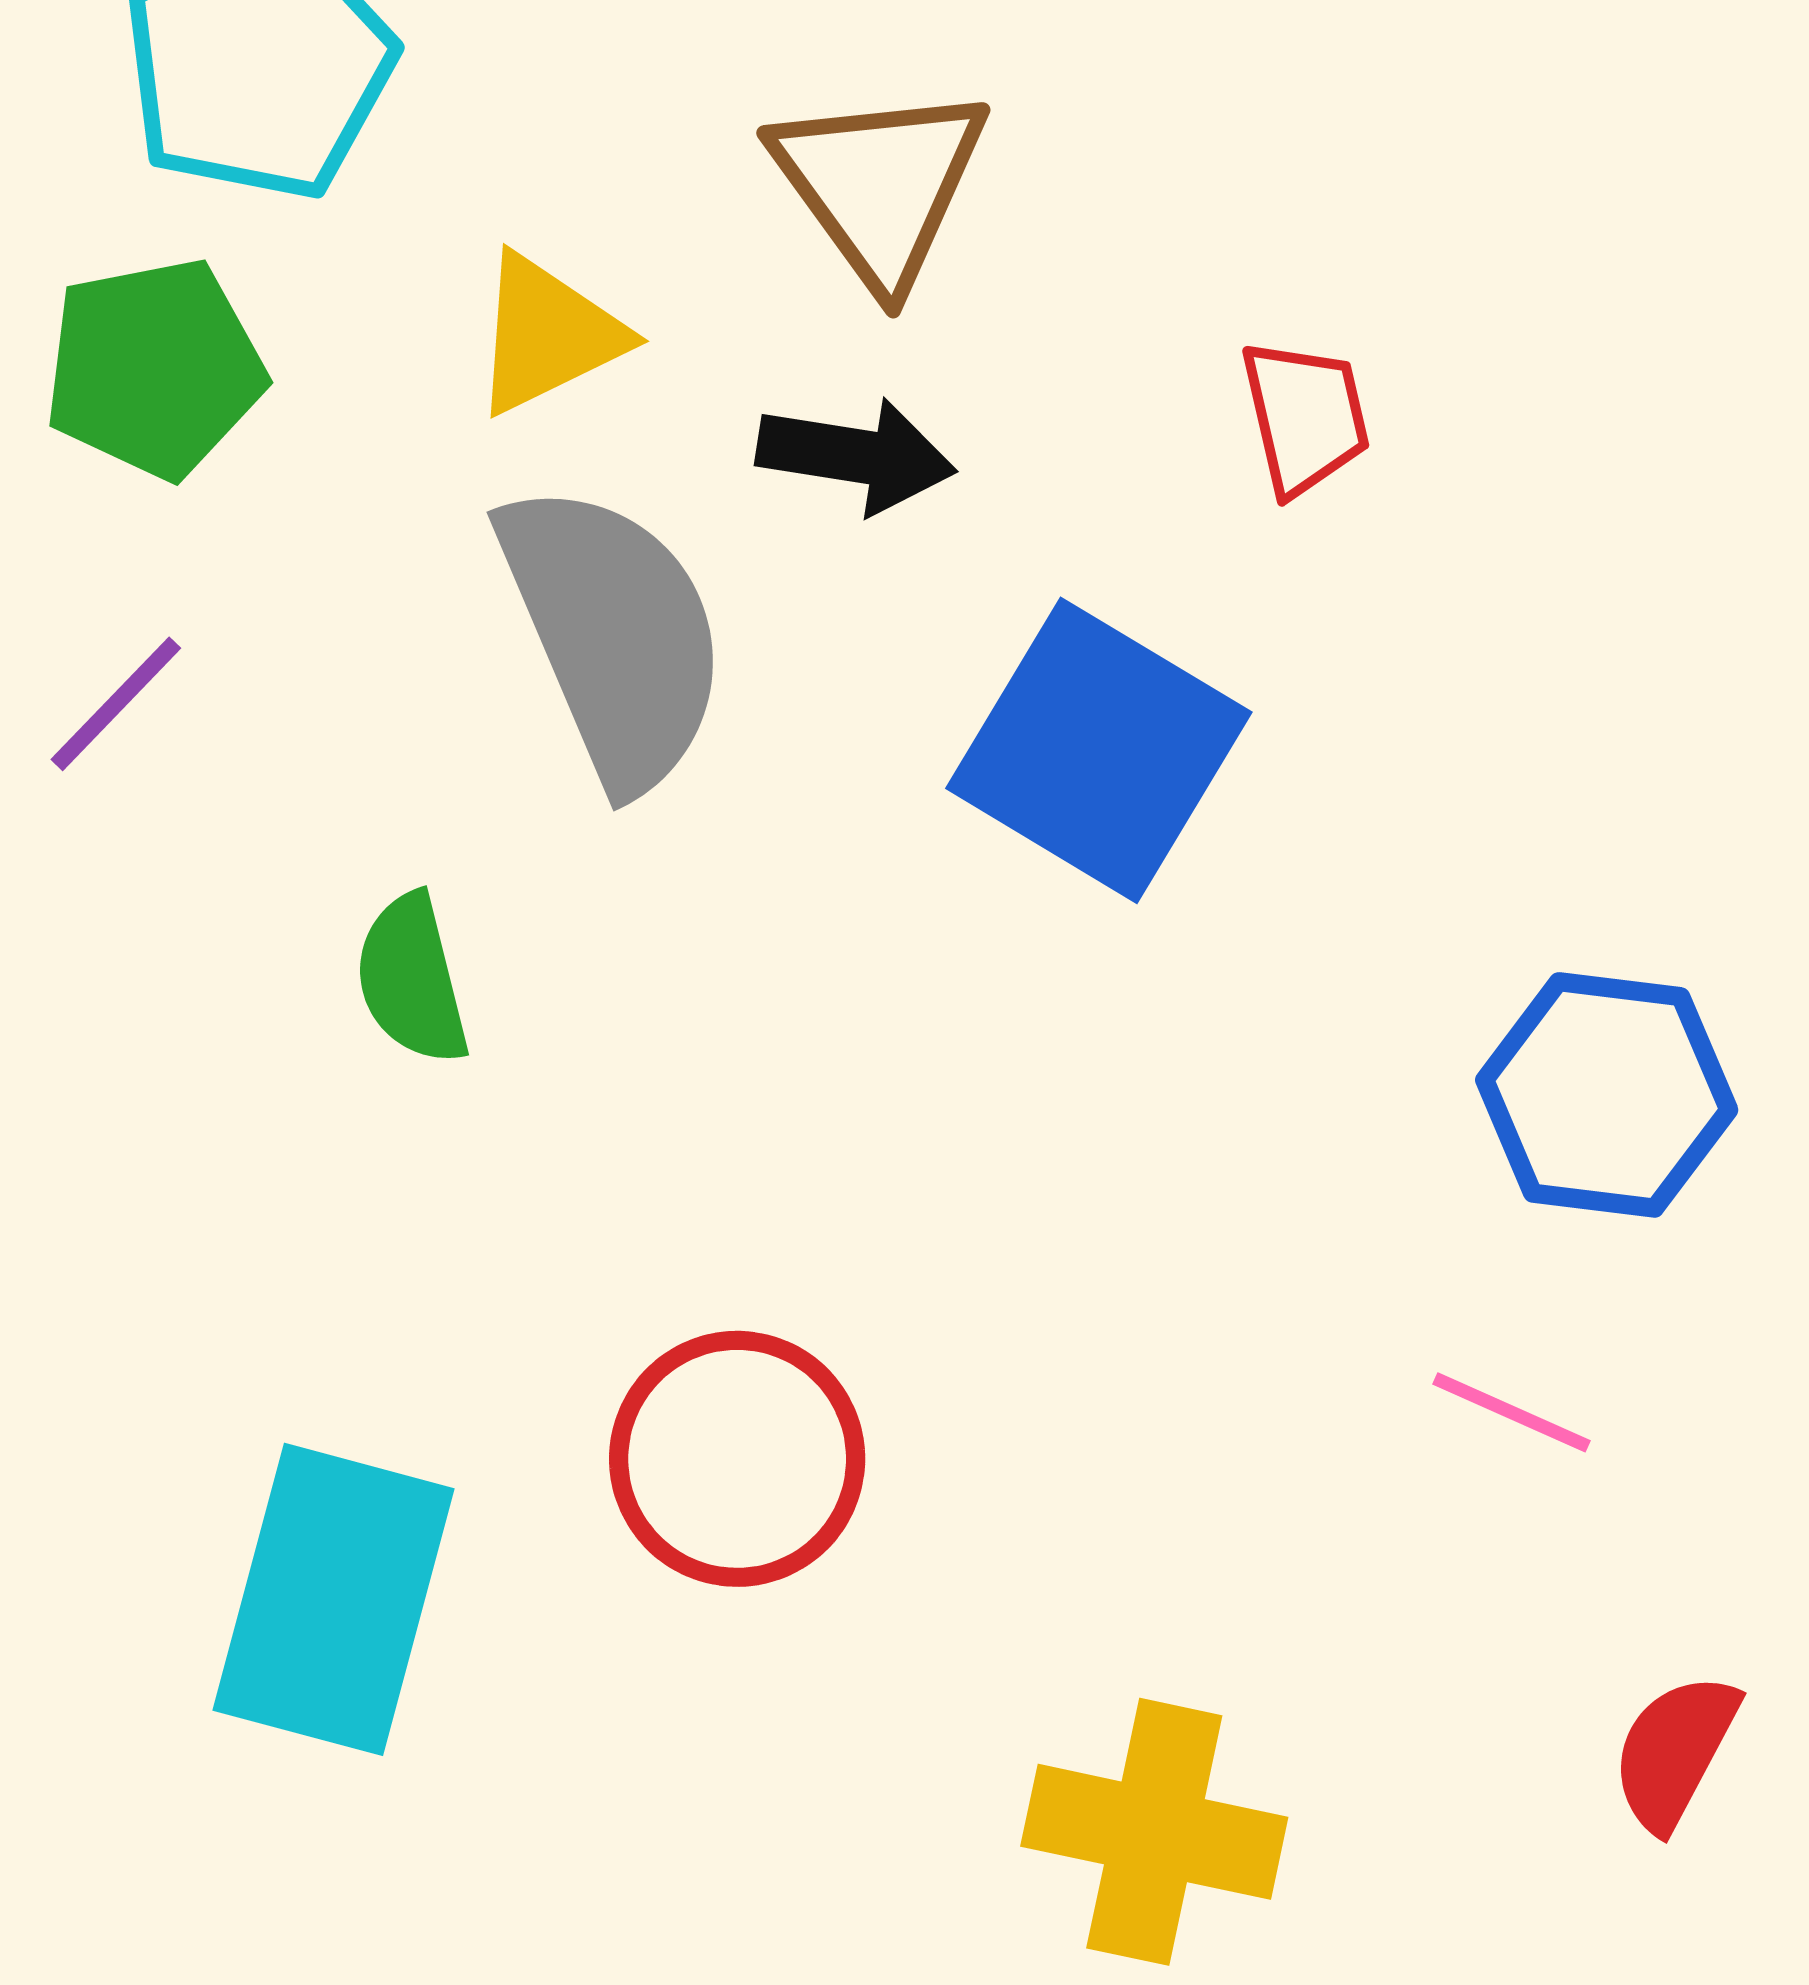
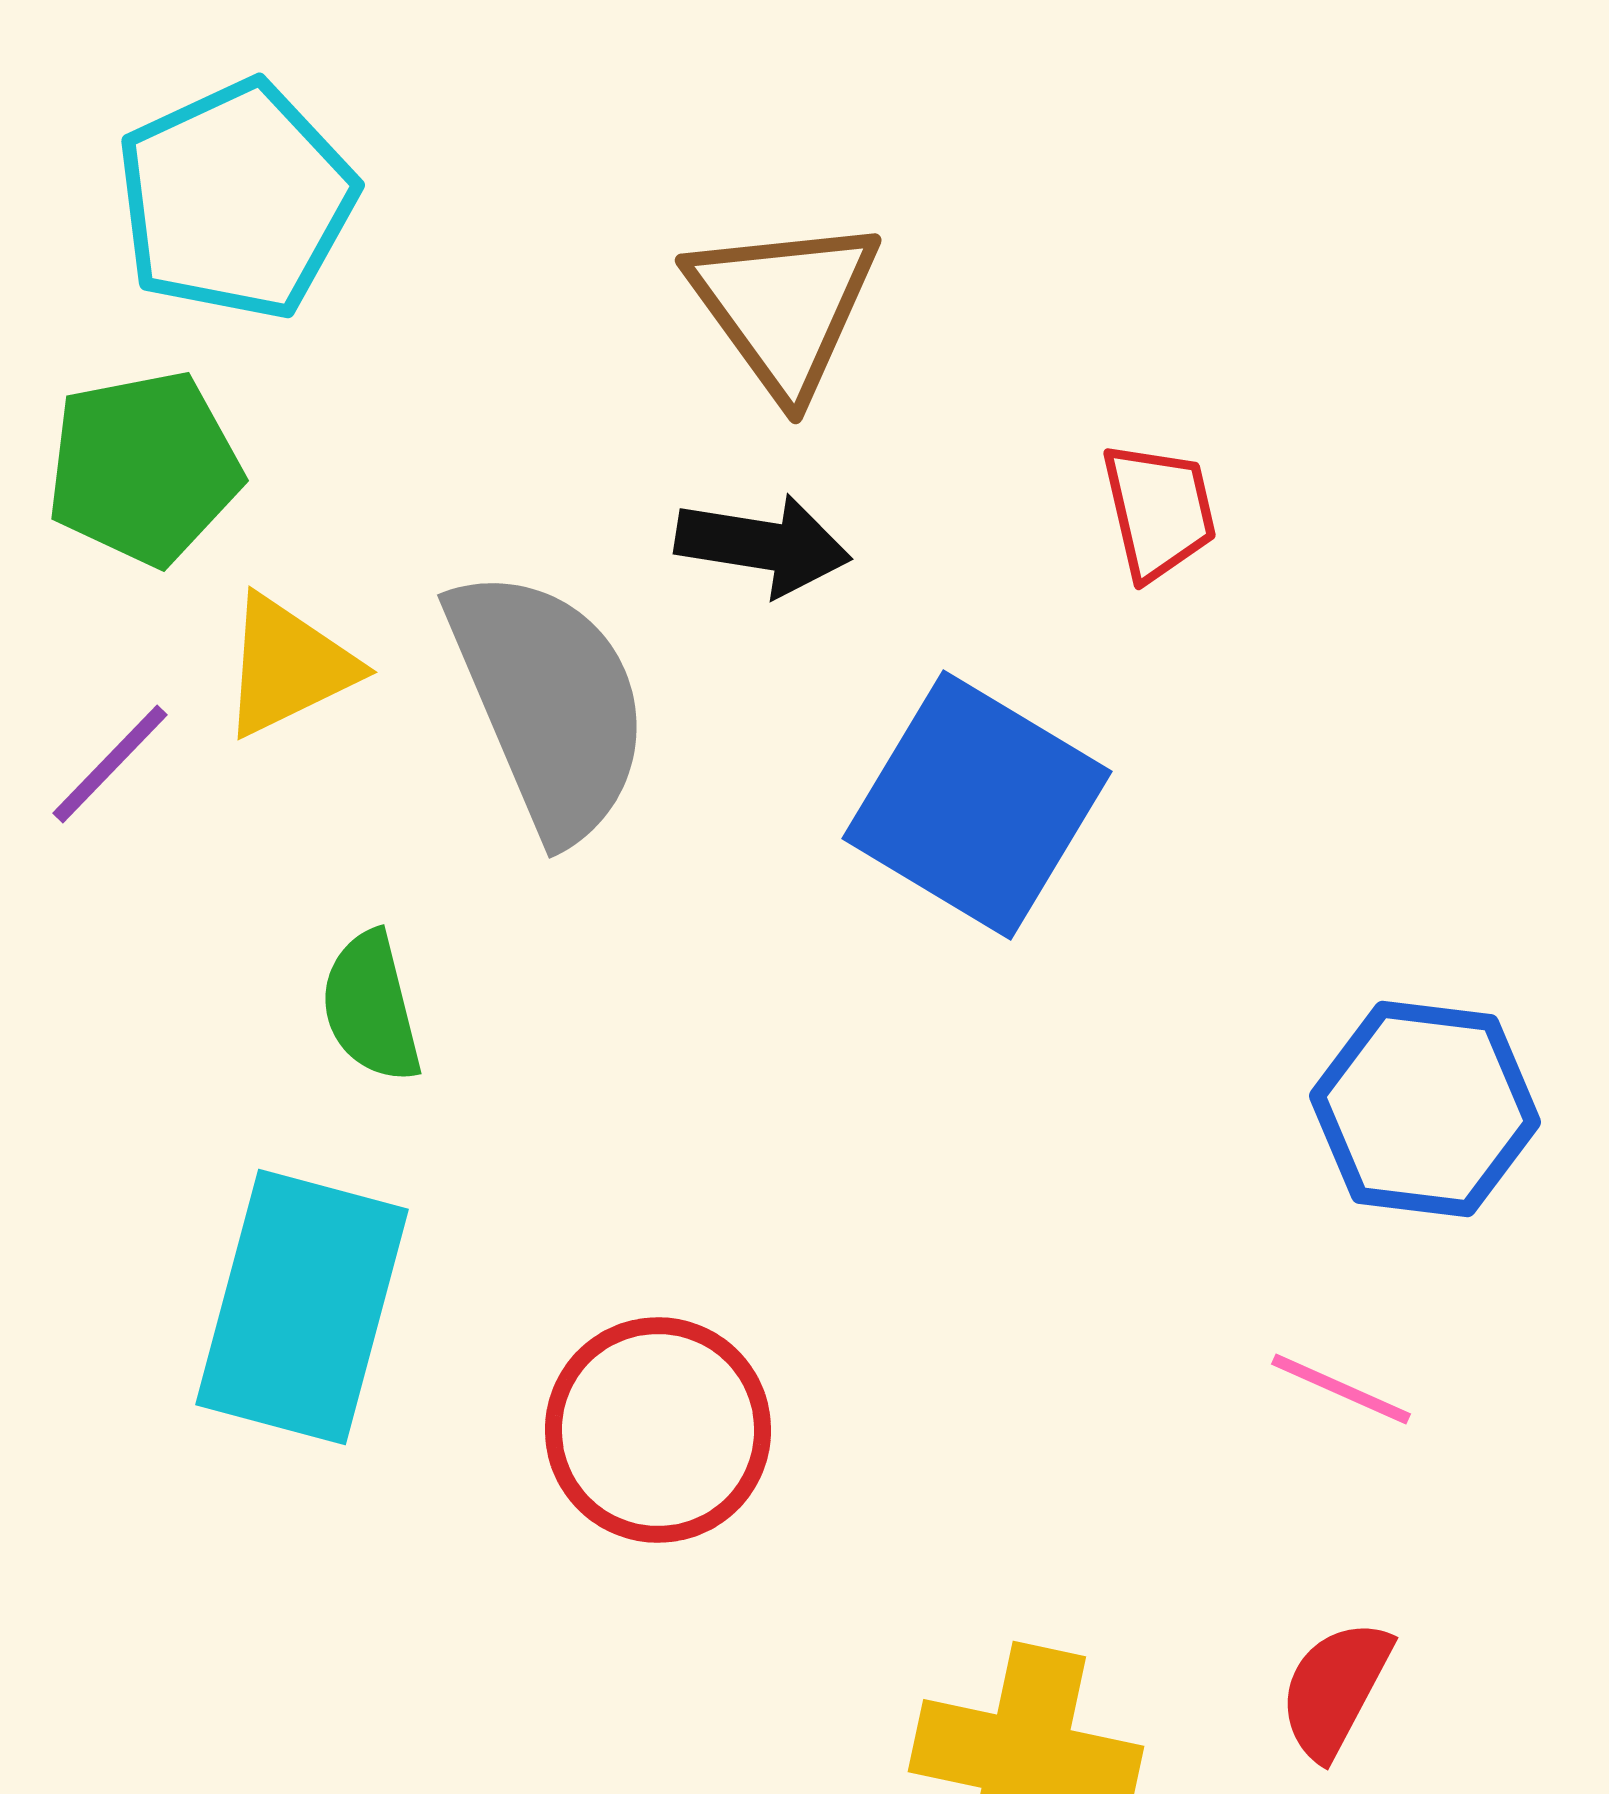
yellow triangle: (548, 334) -> (288, 666), moved
cyan rectangle: (334, 1599) -> (302, 1307), moved
red semicircle: (1675, 1751) -> (1335, 1689), moved

